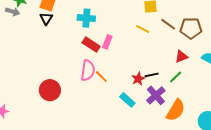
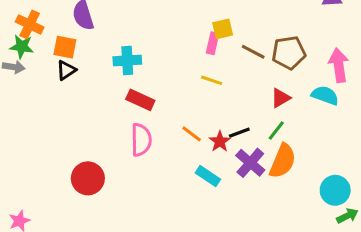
black triangle: (46, 19) -> (66, 70), turned 32
yellow line: (143, 29) -> (212, 80), moved
pink rectangle: (107, 42) -> (213, 43), moved
orange line: (101, 77) -> (192, 134), moved
orange semicircle: (176, 110) -> (283, 161), moved

